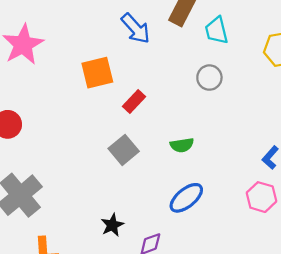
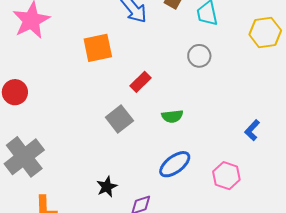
red rectangle: (134, 102) -> (141, 82), moved
pink hexagon: (261, 197) -> (226, 176), moved

